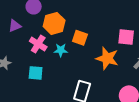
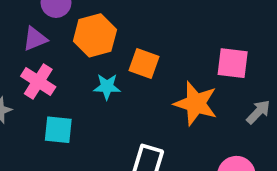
purple triangle: (15, 26) -> (35, 39), moved
pink cross: (38, 44) -> (38, 81), moved

